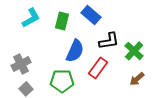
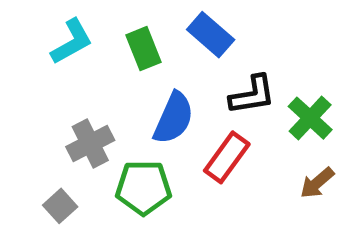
green rectangle: (62, 21) -> (143, 49), turned -36
gray cross: (21, 64) -> (90, 143), moved

